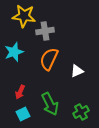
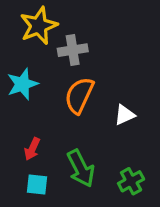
yellow star: (24, 16) -> (39, 26), turned -30
cyan square: (23, 114) -> (37, 185), turned 32

